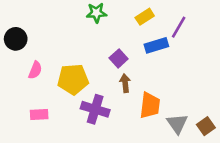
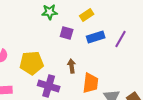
purple line: (179, 27) -> (121, 39), moved
purple square: (119, 58) -> (67, 33), moved, turned -32

